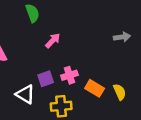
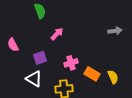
purple square: (46, 79) -> (40, 58), moved

